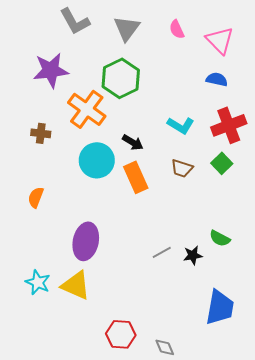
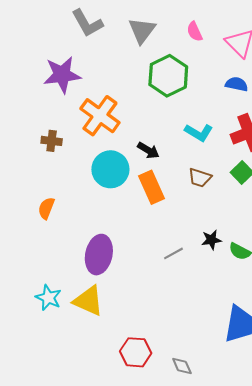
green hexagon: (121, 78) -> (168, 76), moved
gray line: (162, 252) -> (174, 253), moved
black star: (193, 255) -> (211, 240), moved

